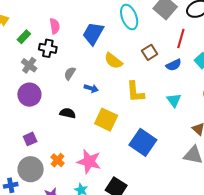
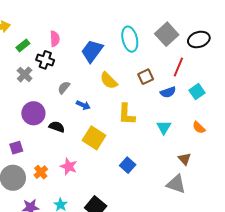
purple circle: (29, 95) -> (33, 113), moved
blue square: (143, 142) -> (128, 165), size x0.6
pink star: (89, 162) -> (69, 166), moved, size x0.7

